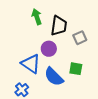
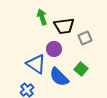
black trapezoid: (59, 26) -> (64, 26), turned 75
green square: (76, 69) -> (81, 69), turned 32

